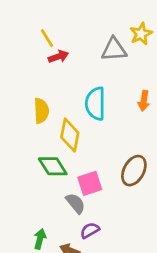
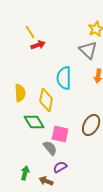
gray triangle: (114, 49) -> (88, 50), moved, turned 48
yellow semicircle: (41, 111) -> (20, 93), moved
pink square: (90, 183) -> (60, 134), turned 30

